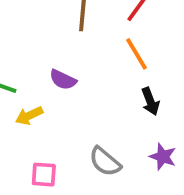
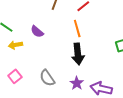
black arrow: (150, 101) -> (78, 54), size x1.5
pink square: (44, 175) -> (15, 76), turned 32

